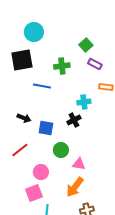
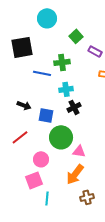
cyan circle: (34, 32) -> (47, 18), moved
green square: (86, 45) -> (76, 36), moved
green cross: (62, 66) -> (62, 62), moved
cyan cross: (84, 102) -> (66, 89), moved
green circle: (61, 150) -> (61, 137), size x1.5

